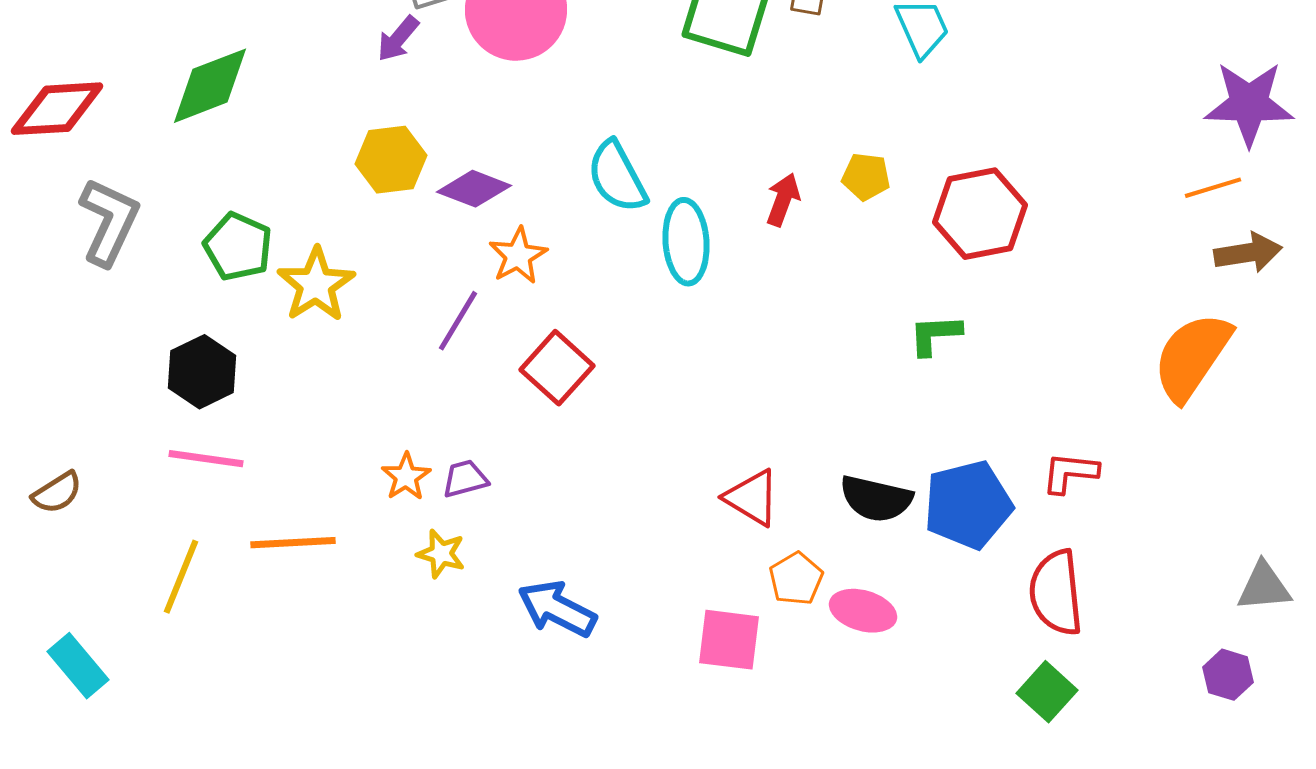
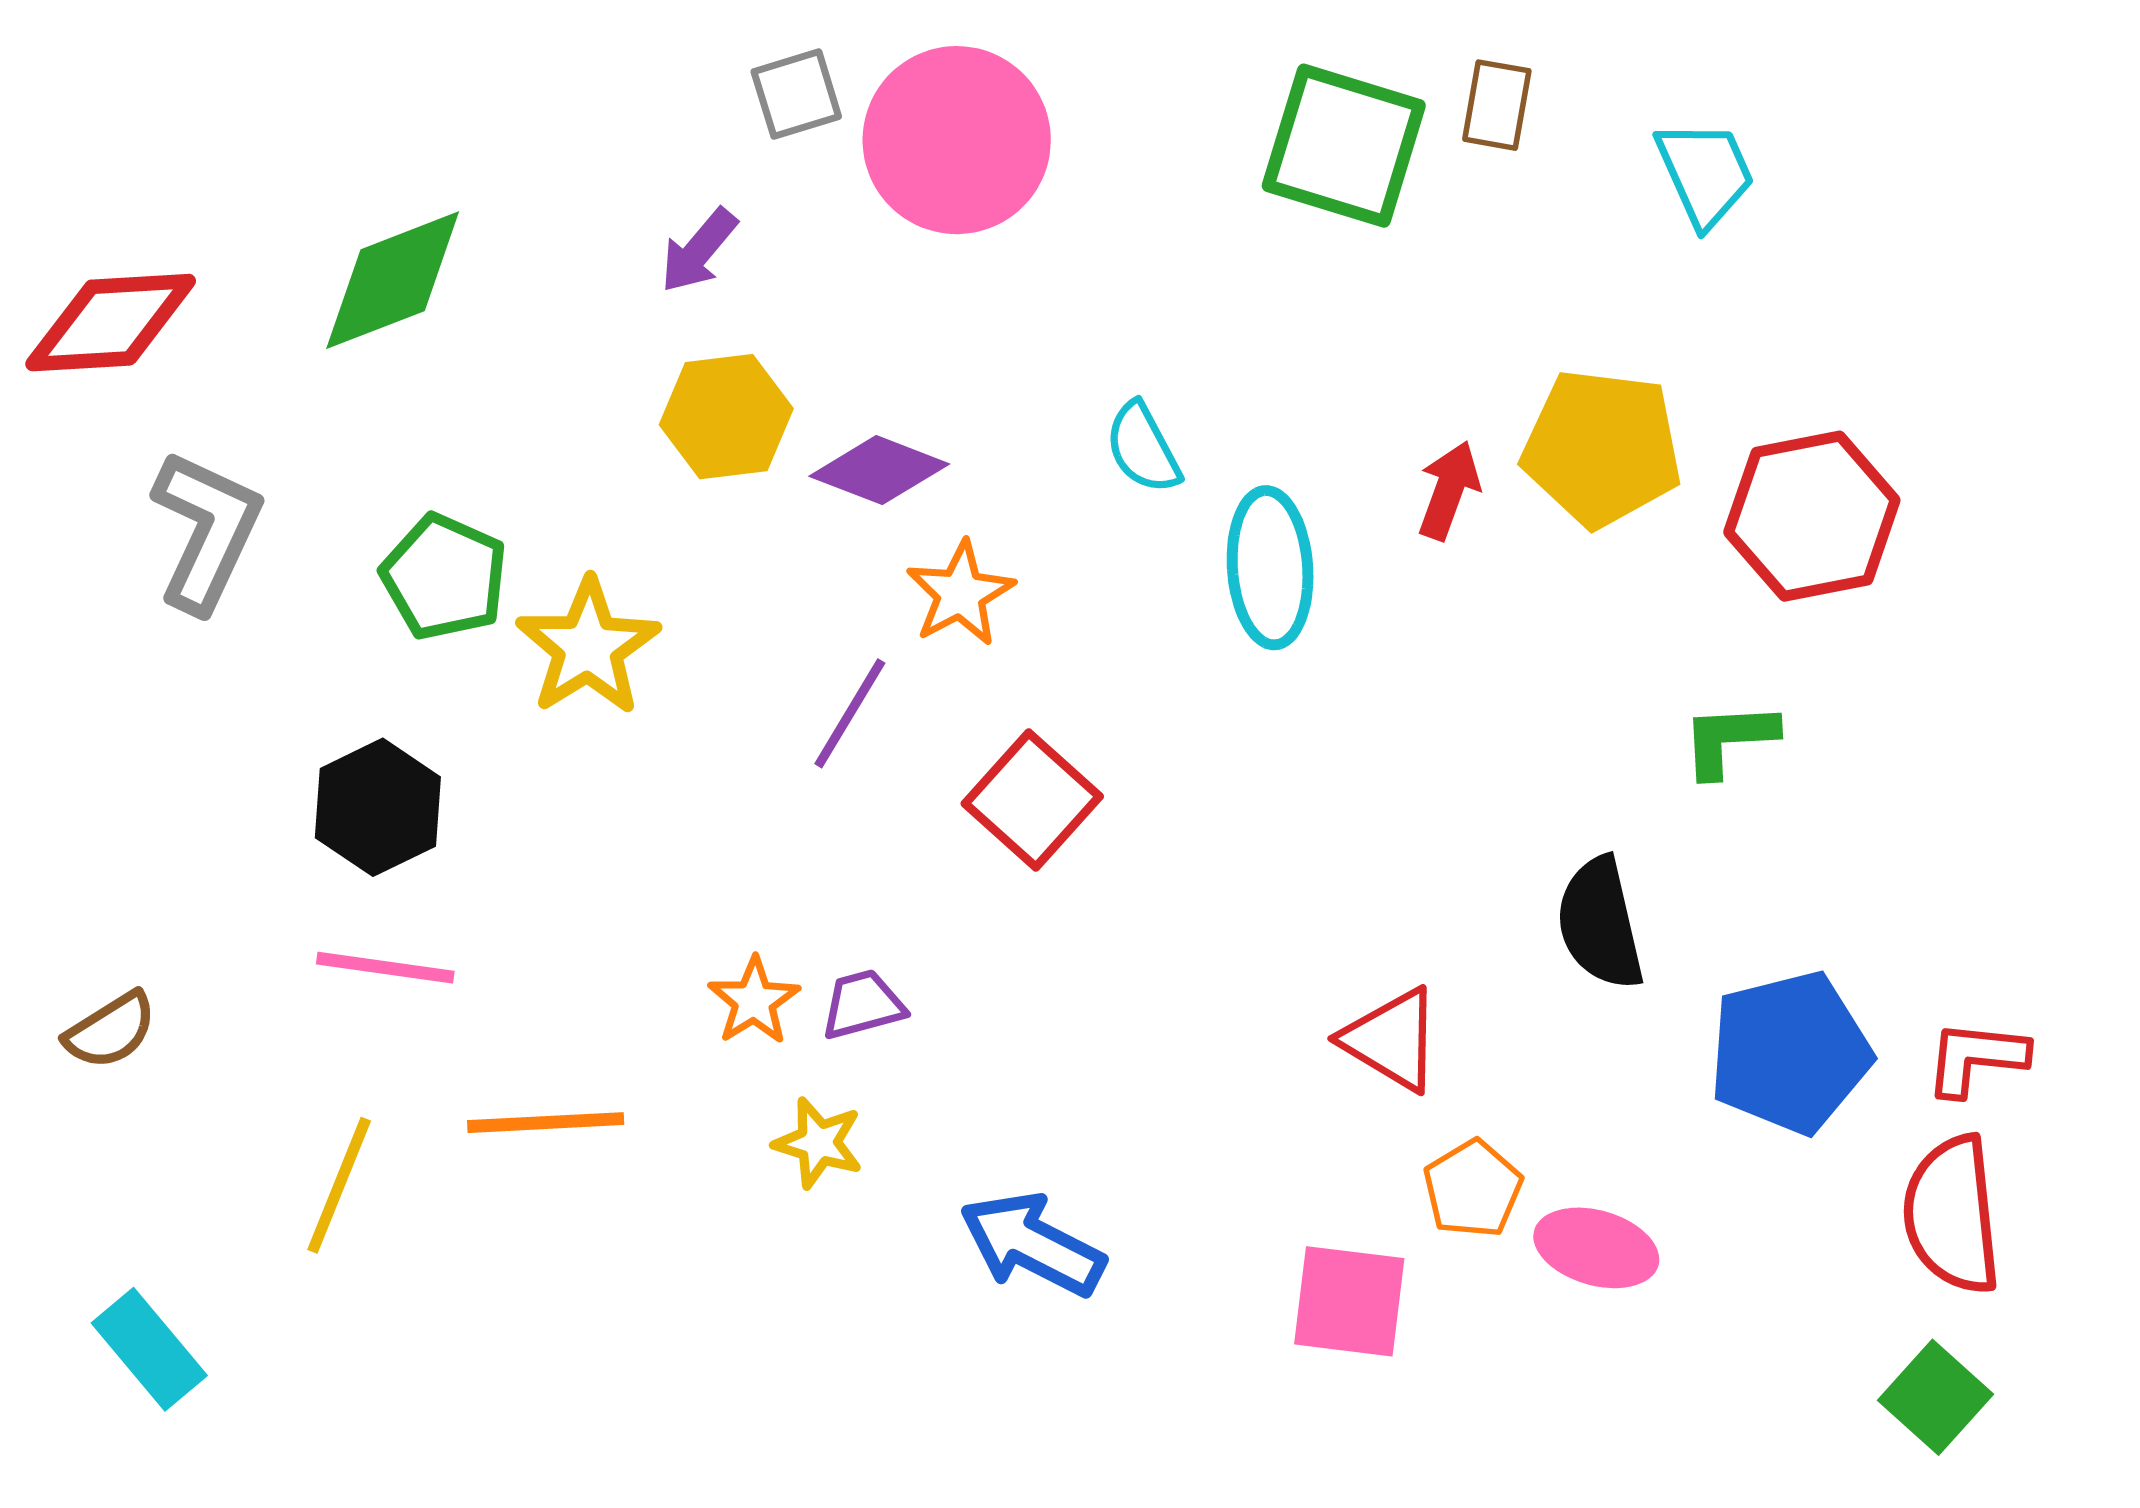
purple arrow: (398, 39) -> (699, 251), moved
cyan semicircle: (617, 177) -> (1143, 448), size x0.7
yellow pentagon: (866, 177) -> (1602, 448), size x1.8
red L-shape: (1070, 473) -> (1976, 1058), moved
black semicircle: (876, 499) -> (1600, 923), moved, turned 64

